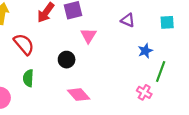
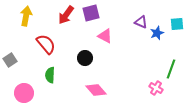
pink triangle: (88, 35) -> (105, 36), turned -35
blue star: (145, 51) -> (157, 33), moved

